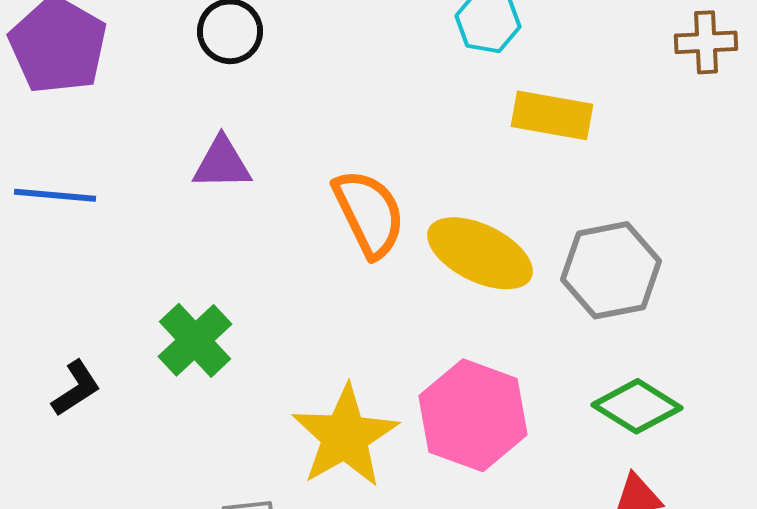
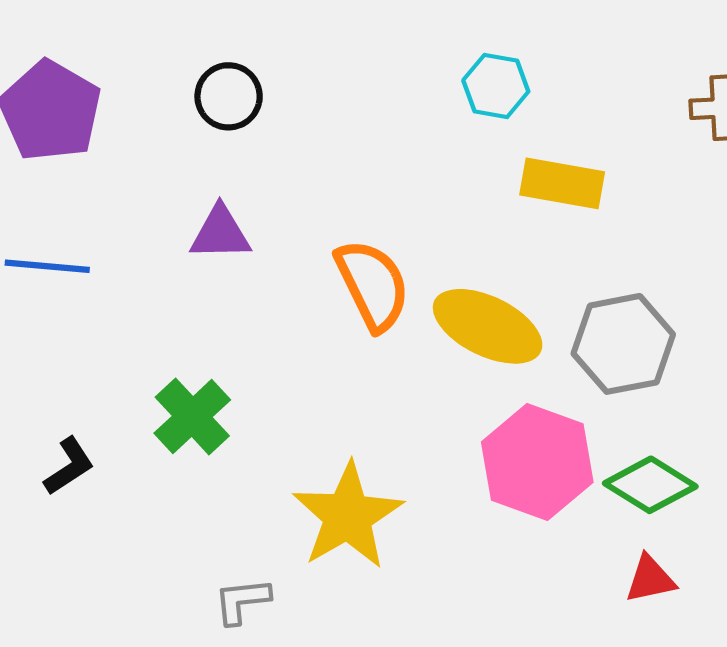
pink hexagon: (473, 415) -> (537, 462), moved

